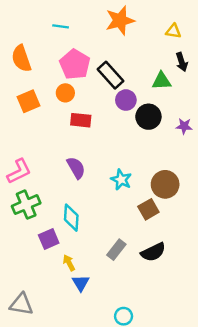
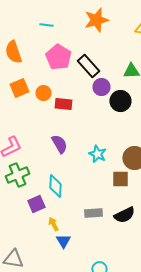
orange circle: (65, 93) -> (43, 93), moved
brown square: (148, 209) -> (120, 179), turned 30
gray rectangle: (116, 250) -> (93, 213), turned 48

